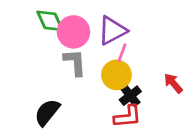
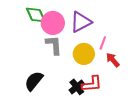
pink line: (122, 53) -> (103, 43), moved
red arrow: (173, 83) -> (113, 60), moved
black cross: (130, 96) -> (77, 87), moved

